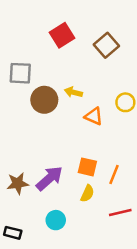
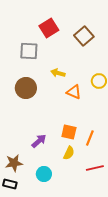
gray square: (20, 73) -> (29, 51), moved
brown circle: (44, 100) -> (26, 88), moved
purple arrow: (49, 178) -> (39, 141), size x0.7
brown star: (18, 183) -> (14, 163), moved

